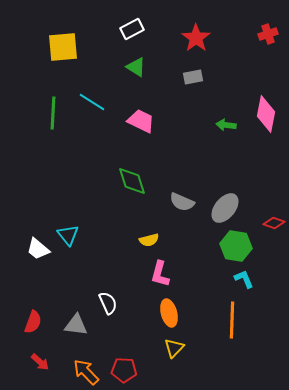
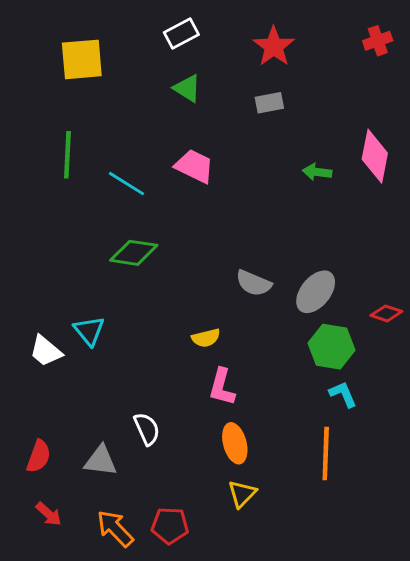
cyan line: (92, 102) -> (127, 184), moved
green diamond: (132, 181) -> (134, 253), moved, turned -64

